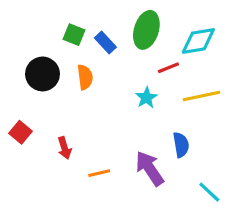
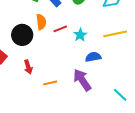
red line: (168, 68) -> (60, 29), moved
black circle: (42, 74) -> (22, 35), moved
blue semicircle: (181, 145) -> (93, 57), moved, turned -91

